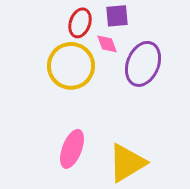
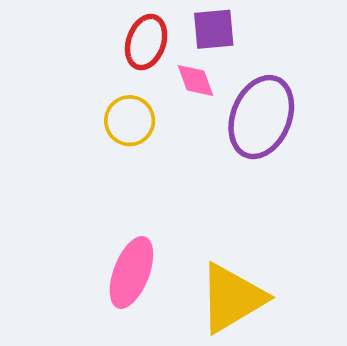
yellow circle: (71, 66) -> (130, 121), size x0.6

